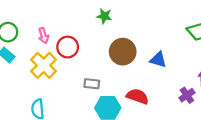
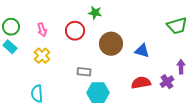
red circle: (68, 47) -> (75, 31), moved
yellow cross: (44, 65) -> (42, 56), size x0.7
red semicircle: (138, 96) -> (141, 83), moved, turned -30

